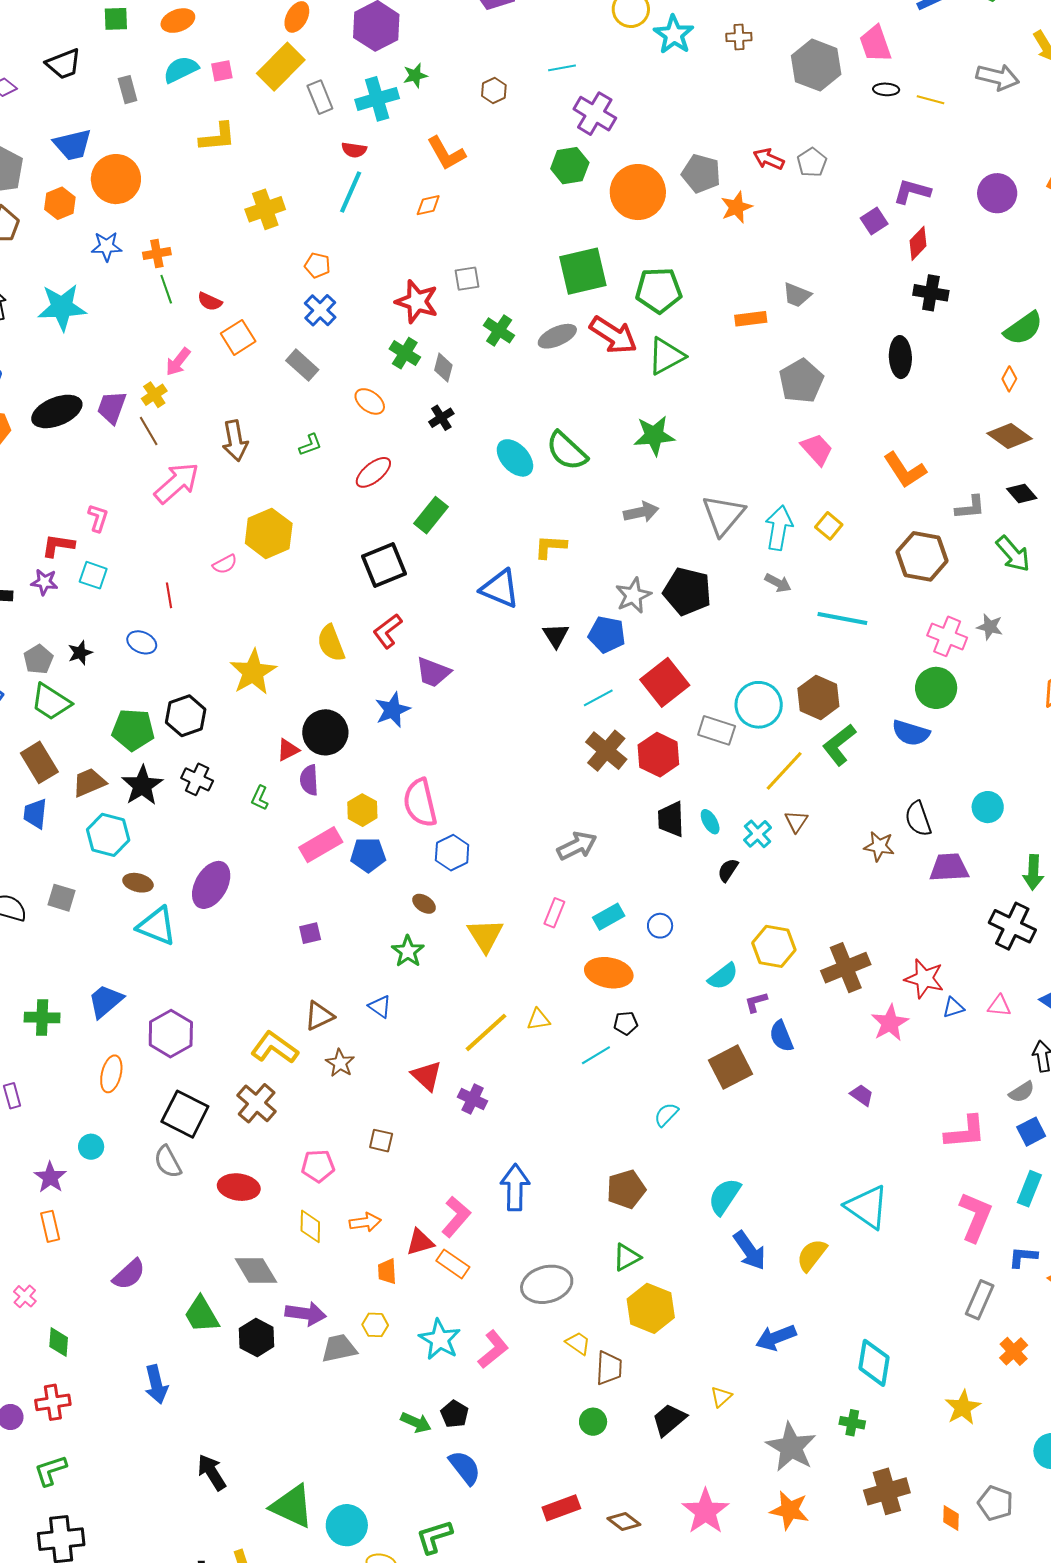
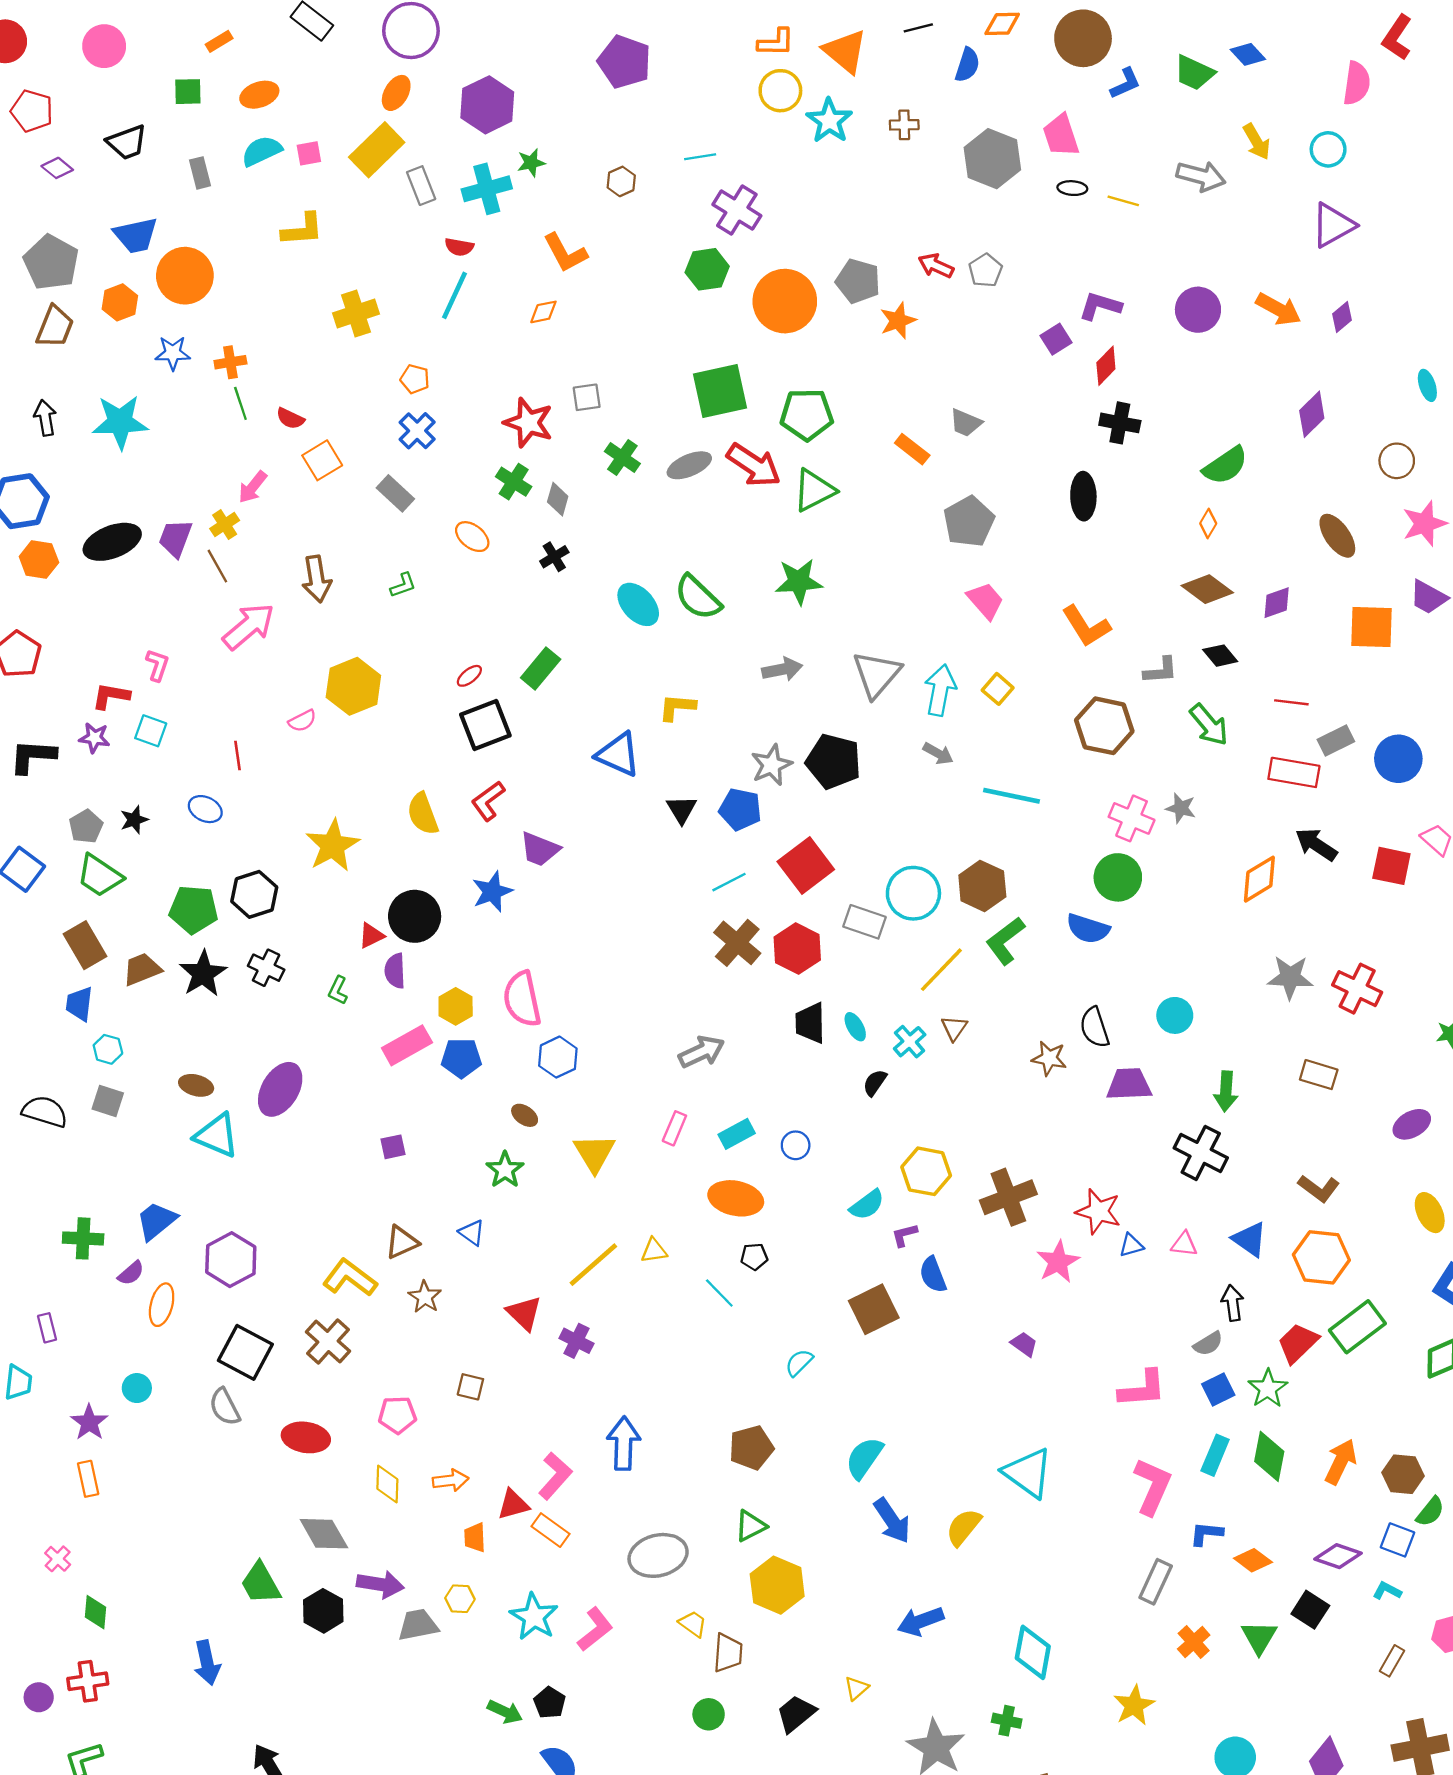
orange rectangle: (751, 319) -> (912, 449), turned 44
red ellipse: (373, 472) -> (469, 676), moved, size x0.6
cyan hexagon: (108, 835) -> (108, 1049), moved, size x0.6
cyan line: (596, 1055) -> (719, 1293), turned 76
purple semicircle: (129, 1274) -> (131, 1273), moved, size x0.7

